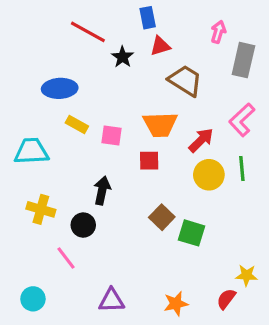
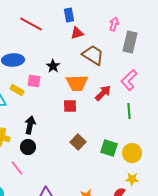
black star: (123, 57) -> (53, 66), moved
yellow rectangle: (77, 125) -> (17, 90), moved
pink square: (112, 136) -> (34, 81), moved
yellow circle: (209, 175) -> (132, 153), moved
black arrow: (102, 190) -> (30, 125), moved
green square: (192, 233) -> (109, 148), moved

